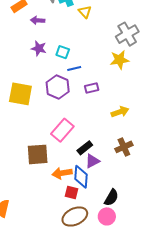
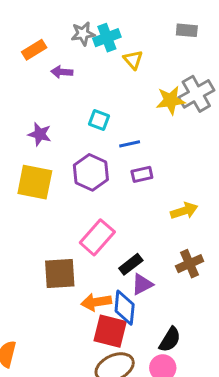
purple star: (39, 48) -> (40, 134), moved
yellow star: (119, 60) -> (170, 100), moved
blue line: (74, 68) -> (130, 144), moved
red square: (72, 192) -> (110, 331), size x1.6

